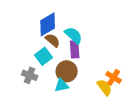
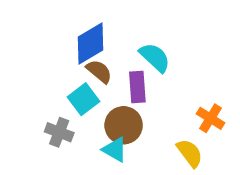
cyan semicircle: (74, 35) -> (155, 57), moved
orange cross: (114, 77) -> (211, 118), moved
cyan triangle: (62, 85) -> (115, 150), turned 42

